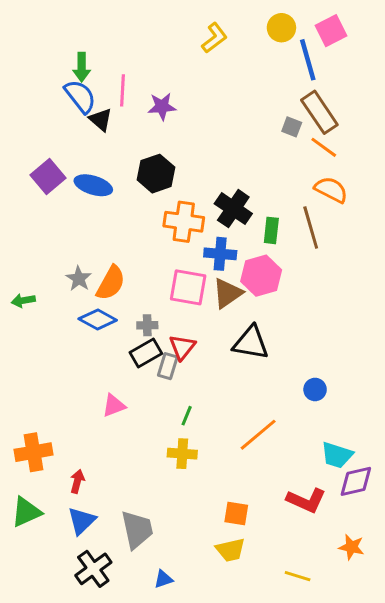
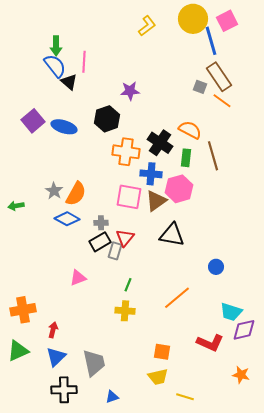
yellow circle: (281, 28) -> (193, 19), size x1.5
purple star: (162, 106) -> (130, 91), moved
orange semicircle: (331, 190) -> (190, 130), moved
black cross: (93, 569) -> (64, 390), turned 35
yellow line: (298, 576) -> (185, 397), moved

